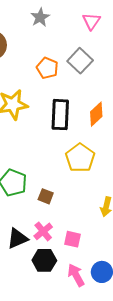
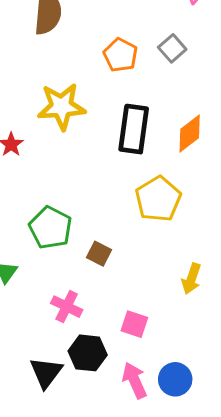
gray square: (80, 61) -> (172, 48), size x0.7
pink cross: (43, 231) -> (67, 307), moved, turned -30
black triangle: (17, 238) -> (46, 373), moved, turned -35

